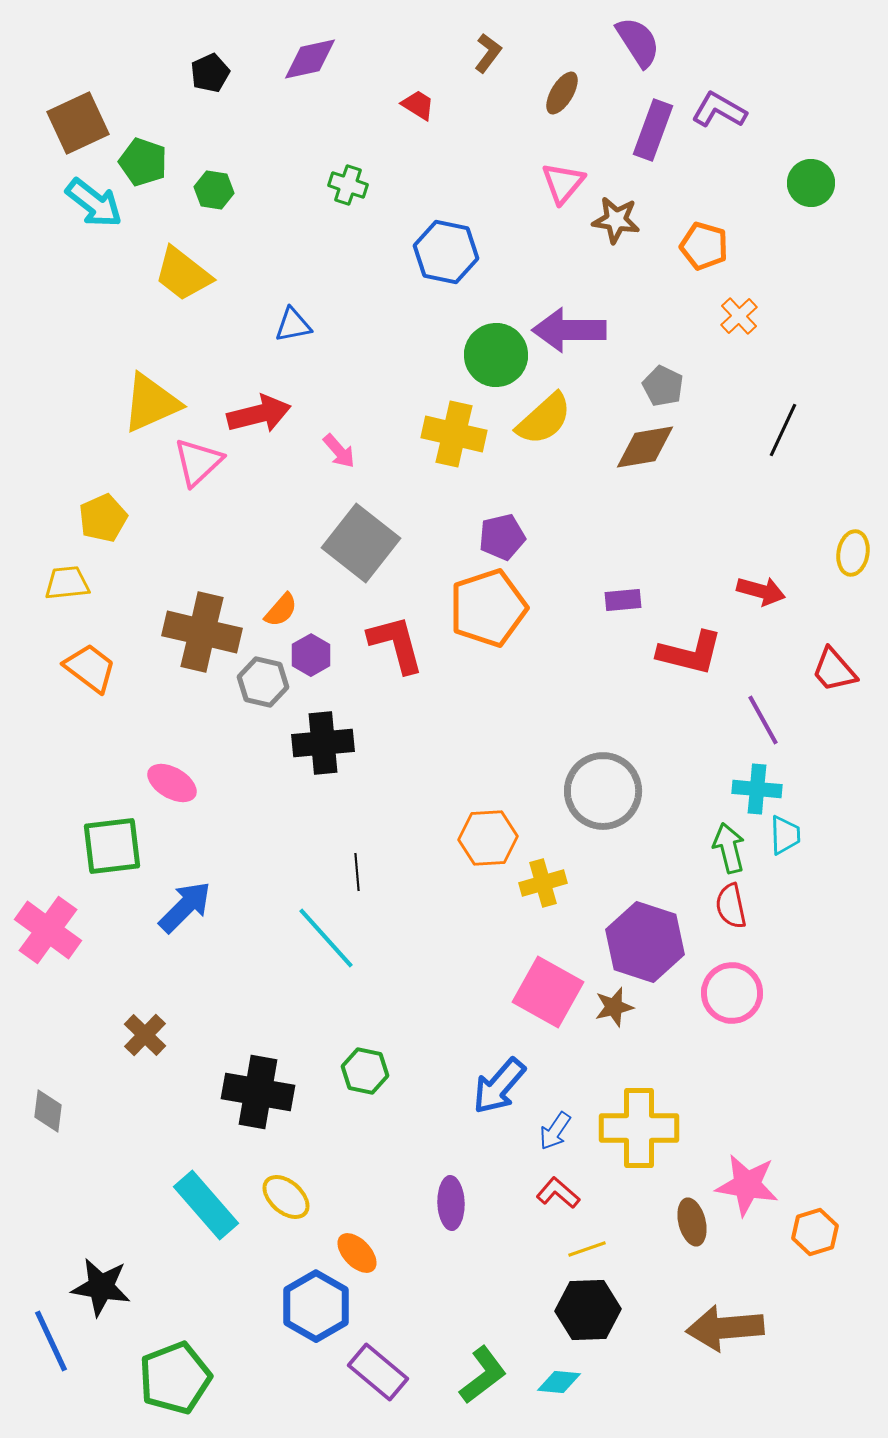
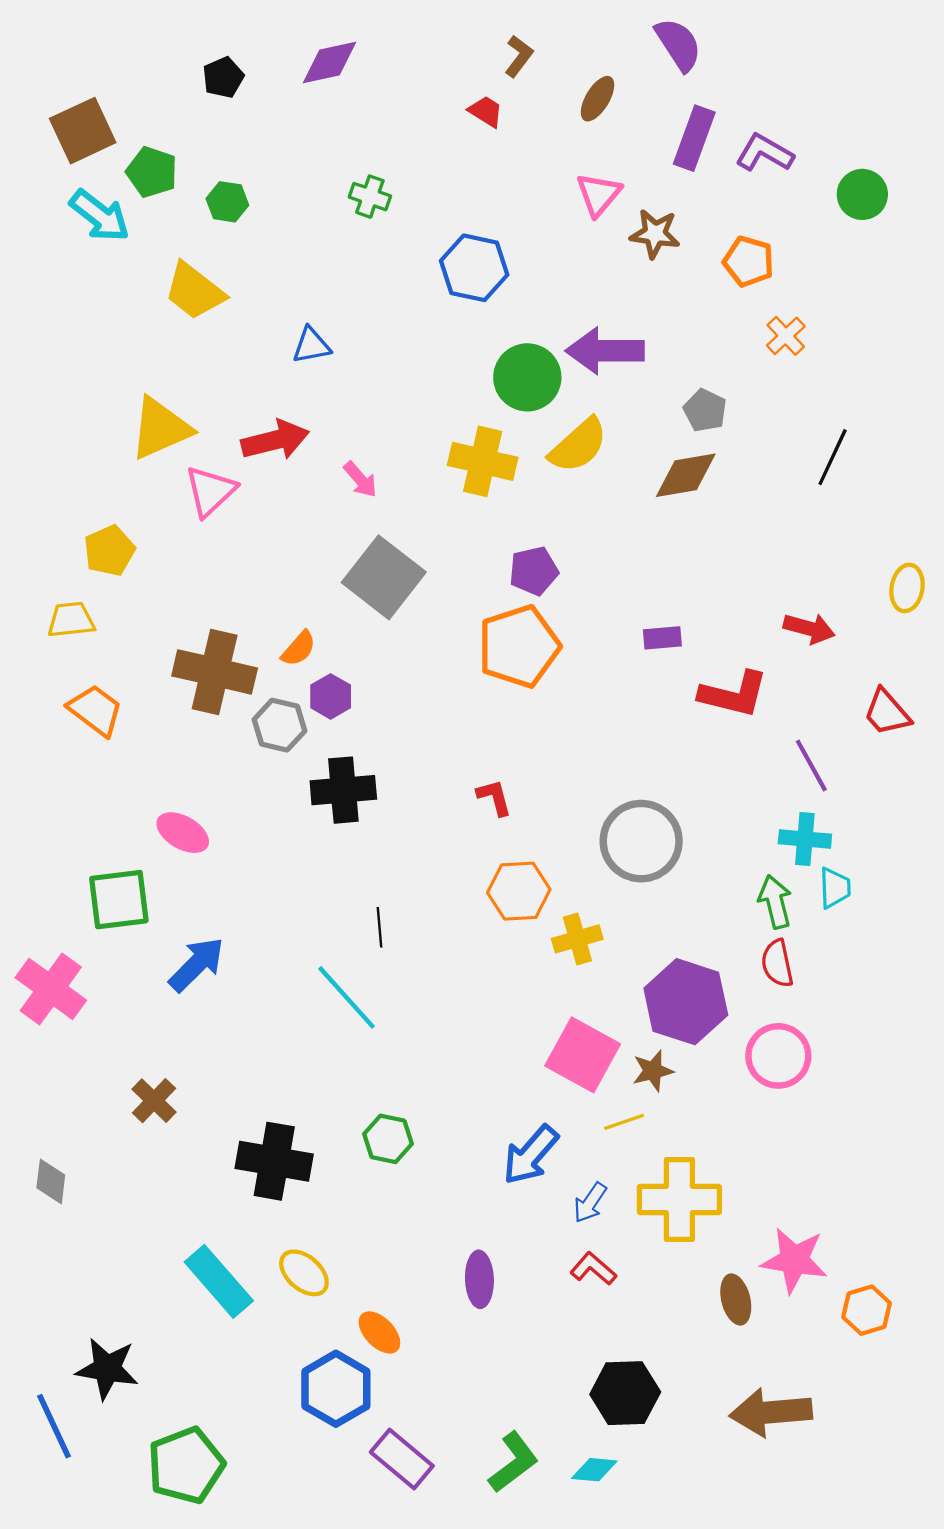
red trapezoid: (418, 105) -> (486, 111), moved
purple L-shape: (719, 110) -> (764, 153), moved
red L-shape: (396, 644) -> (494, 797), moved, size x0.6
yellow line: (587, 1249) -> (624, 1122), moved

